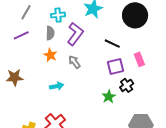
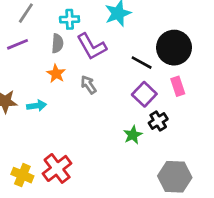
black circle: (135, 15) -> (174, 48), moved
purple L-shape: (75, 34) -> (92, 46), turned 110
purple square: (115, 67) -> (144, 94), turned -36
cyan arrow: (57, 86) -> (37, 106), moved

